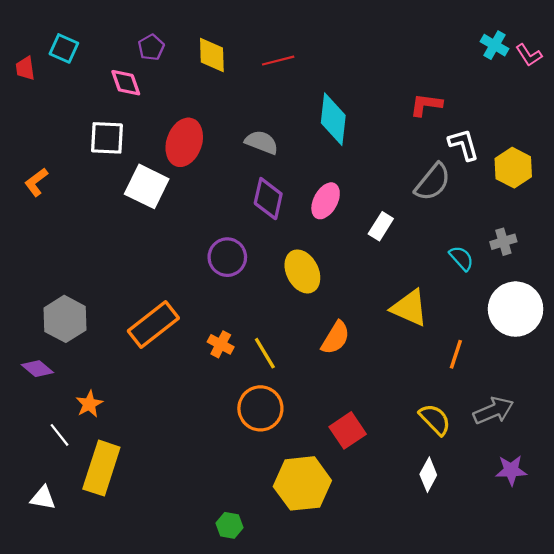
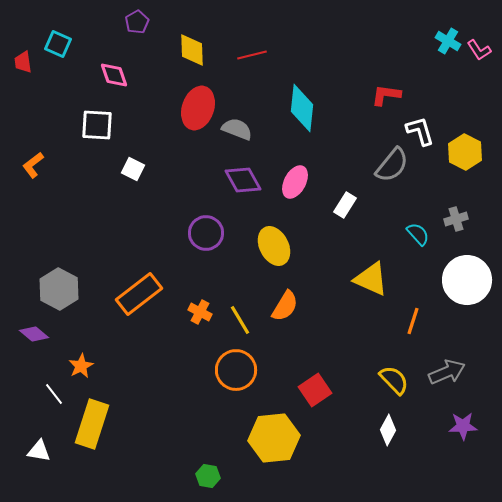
purple pentagon: (151, 47) -> (137, 22), moved
red ellipse: (184, 142) -> (198, 108), moved
white square: (147, 186) -> (133, 169), size x0.6
purple diamond: (268, 199) -> (243, 180), turned -42
orange semicircle: (336, 338) -> (285, 306), moved

